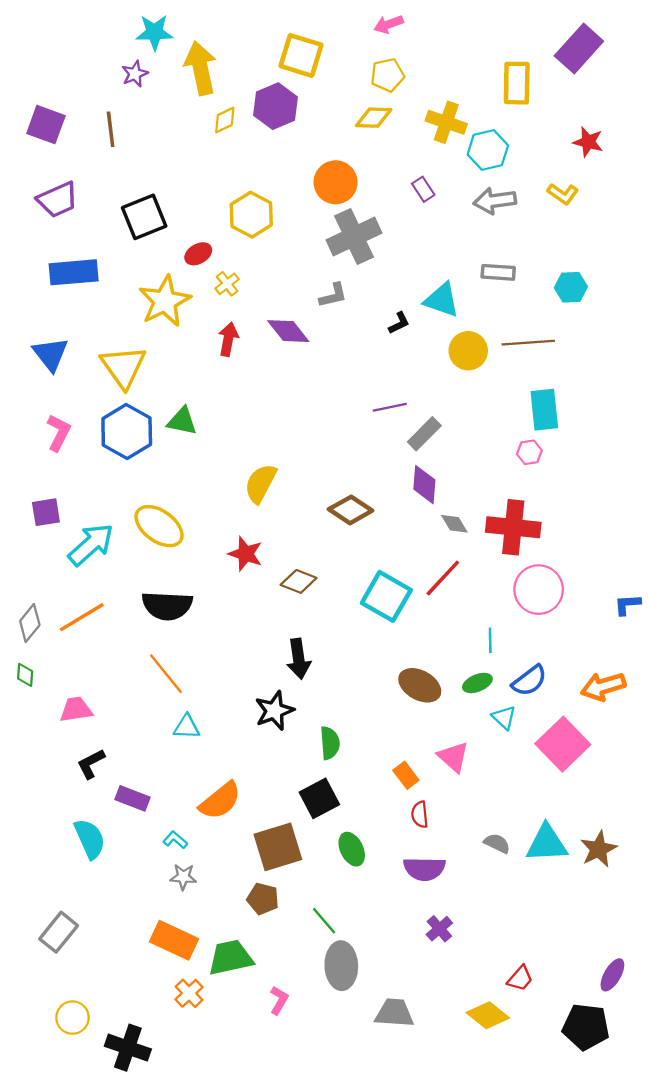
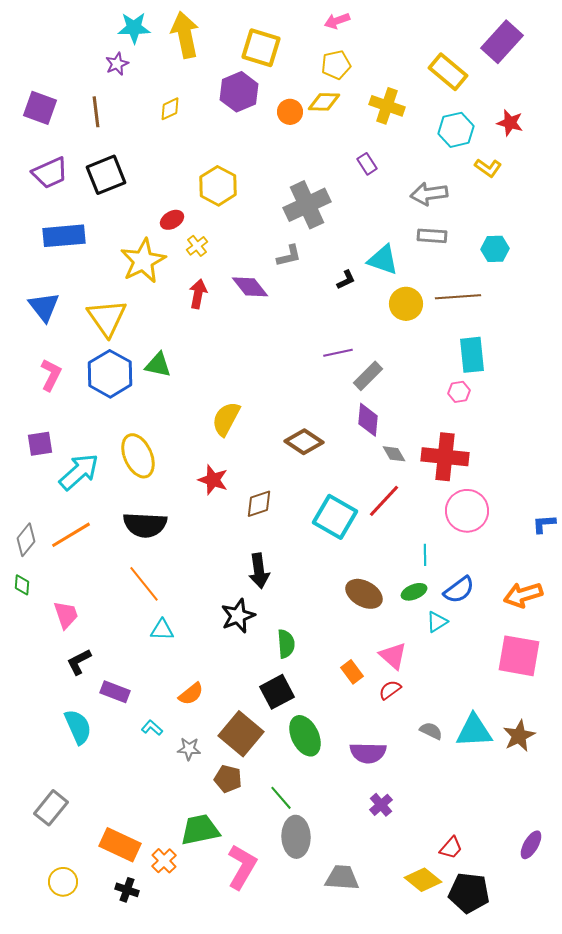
yellow arrow: (201, 68) -> (185, 35), moved
yellow rectangle: (517, 83) -> (448, 72), turned -51
yellow diamond: (225, 120) -> (170, 109), moved
cyan hexagon: (488, 150) -> (456, 130), moved
orange circle: (336, 182) -> (290, 112), moved, size x0.7
gray arrow: (495, 201) -> (429, 194), moved
black square: (144, 217) -> (106, 175), moved
yellow ellipse: (159, 526) -> (138, 456), turned 30
brown diamond: (299, 581) -> (259, 504), turned -40
pink trapezoid: (76, 710) -> (66, 615), turned 80
cyan triangle: (504, 718) -> (437, 622), turned 45
pink square: (563, 744) -> (519, 656), moved, turned -36
orange semicircle: (220, 801) -> (191, 694), size x0.7
red semicircle: (420, 815) -> (390, 690), moved, turned 60
brown square: (278, 847) -> (241, 734), turned -33
green ellipse: (352, 849) -> (305, 736), size x1.4
gray star: (183, 877) -> (189, 749), moved
orange rectangle: (174, 940) -> (120, 845), moved
pink L-shape: (279, 1000) -> (242, 867), size x1.8
black pentagon: (586, 1027) -> (469, 893), moved
black cross: (128, 1048) -> (127, 890), moved, size x0.6

